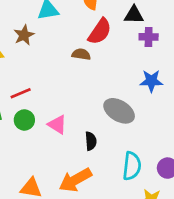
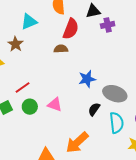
blue star: (151, 81) -> (87, 79), moved
gray ellipse: (119, 111) -> (115, 94), moved
black semicircle: (91, 141) -> (94, 109), moved, turned -128

